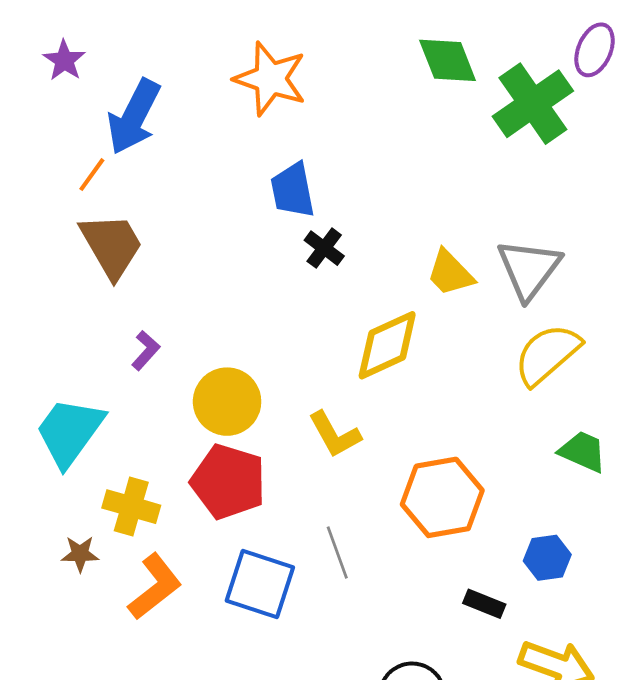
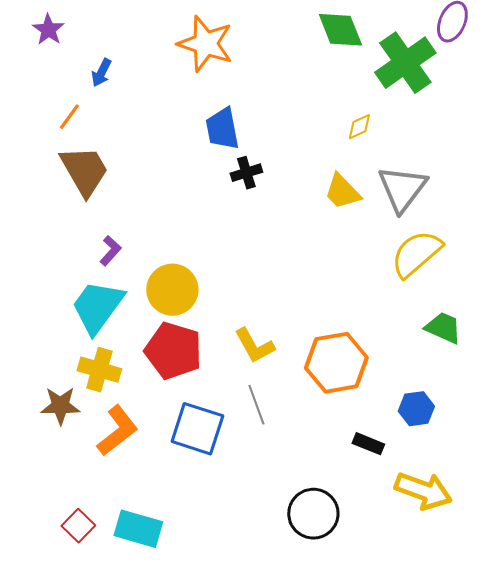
blue arrow: (134, 117) -> (101, 73), size x0.5
black cross: (324, 248) -> (246, 173), turned 36
yellow diamond: (387, 345) -> (359, 127), moved, size x0.5
cyan trapezoid: (70, 432) -> (97, 307), moved
yellow L-shape: (335, 434) -> (254, 346), moved
brown star: (80, 554) -> (60, 406), size x1.4

